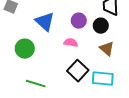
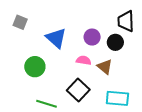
brown triangle: (107, 49) -> (105, 67), moved
black square: (78, 71) -> (78, 90), moved

